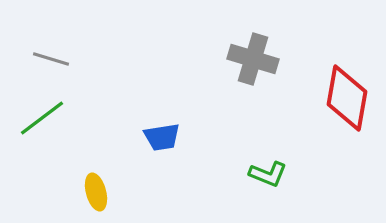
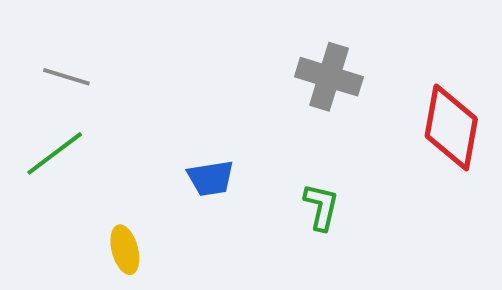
green L-shape: (268, 174) -> (321, 207), moved, turned -99

